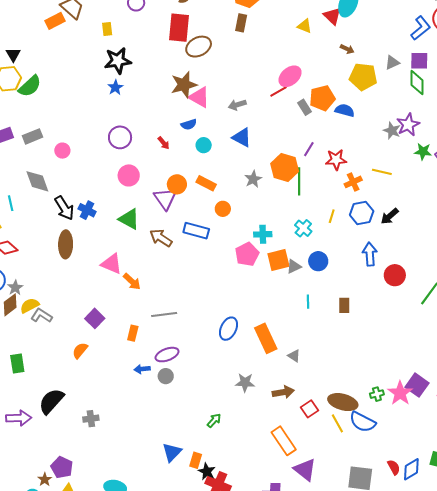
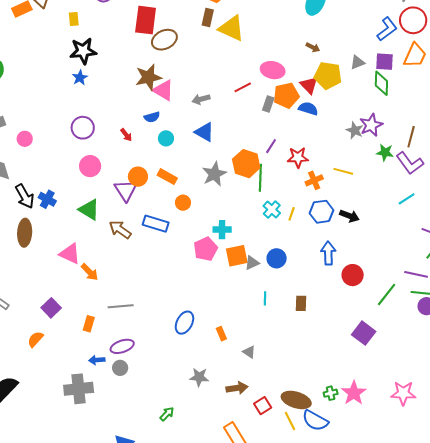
red triangle: (332, 16) -> (309, 85), moved
yellow triangle: (305, 26) -> (231, 28), moved, size x1.8
pink ellipse: (290, 76) -> (273, 70), moved, turned 50
gray rectangle: (305, 107) -> (268, 104), turned 49
gray star: (253, 179) -> (214, 174), size x1.4
black arrow: (390, 216) -> (349, 216), turned -120
cyan cross: (303, 228) -> (272, 210), moved
orange rectangle: (266, 338) -> (221, 334), size x0.5
purple square: (417, 385) -> (364, 333), moved
gray cross: (91, 419) -> (79, 389), moved, size x1.8

